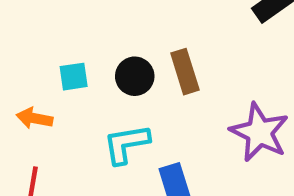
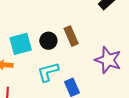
cyan square: (74, 77) -> (21, 44), size x1.6

